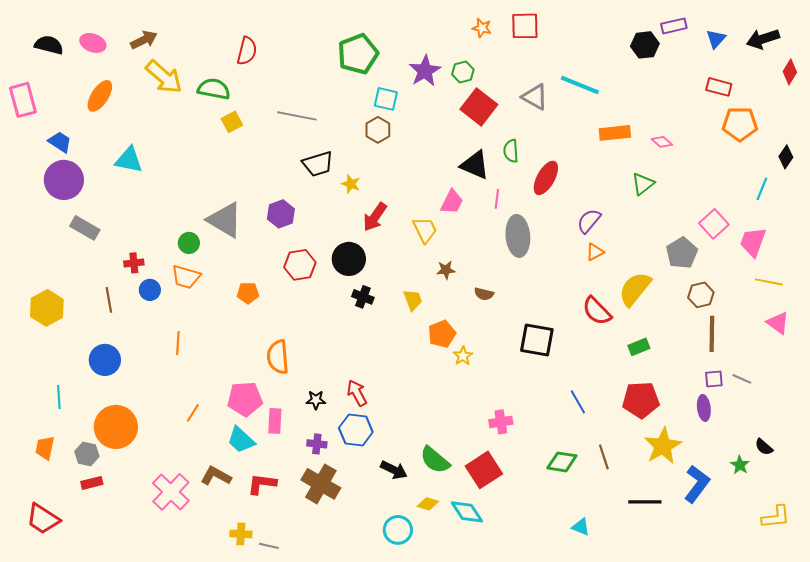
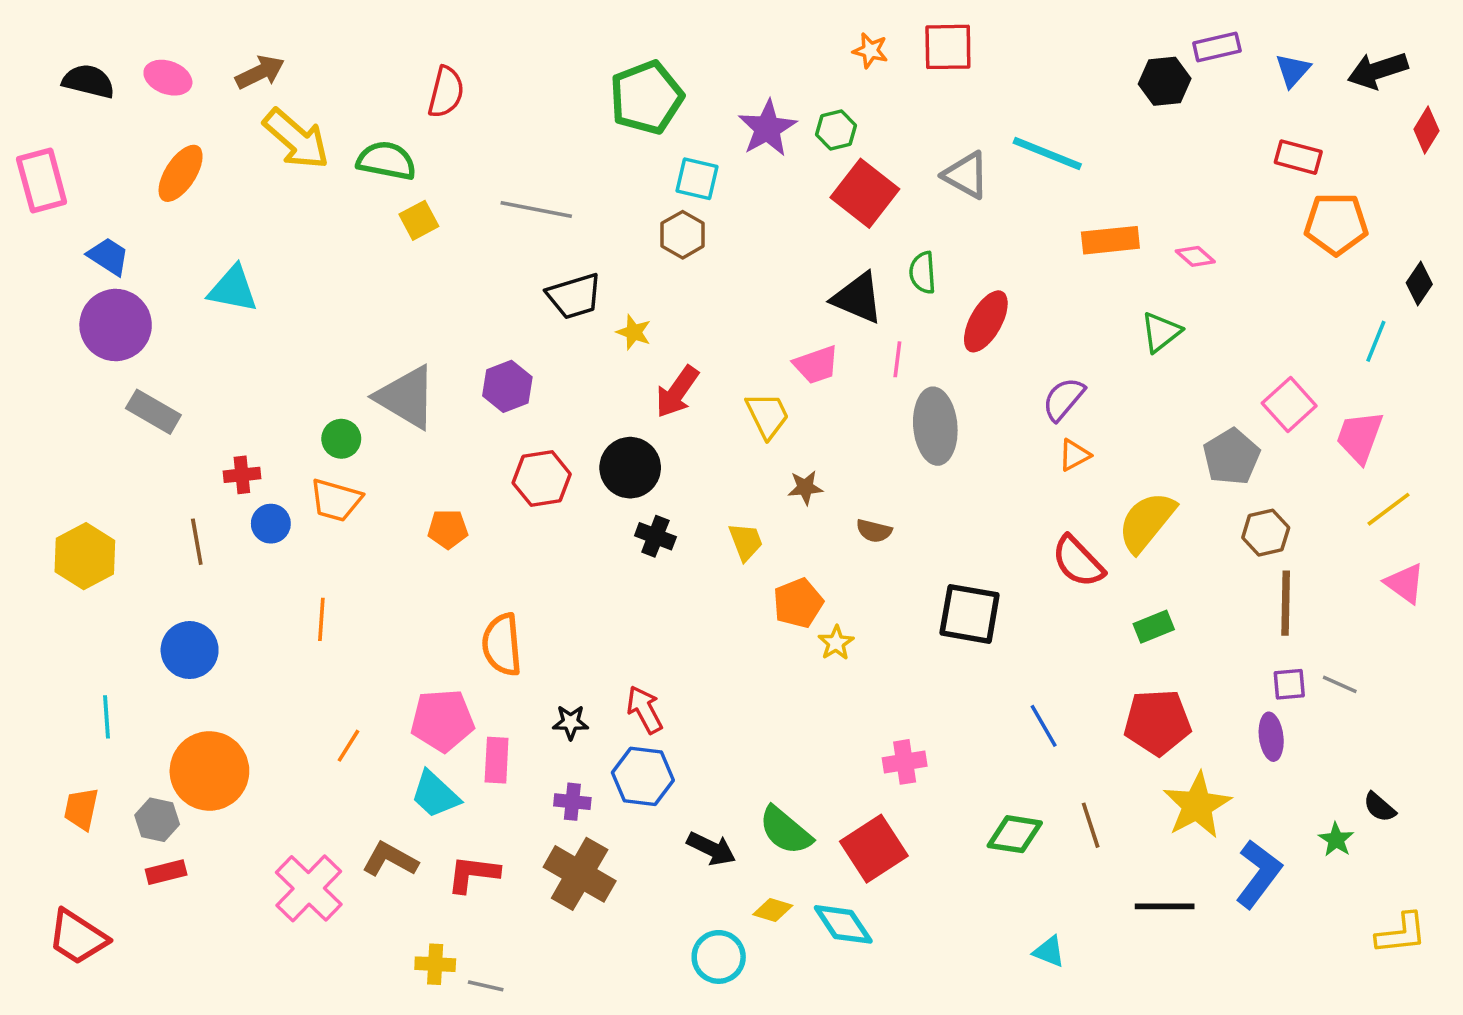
pink trapezoid: (452, 202) -> (816, 365), turned 44
yellow line: (769, 282) -> (1389, 509), turned -48

